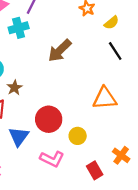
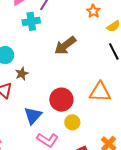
red circle: (49, 119) -> (61, 100), moved
blue triangle: (19, 136) -> (33, 116), moved

